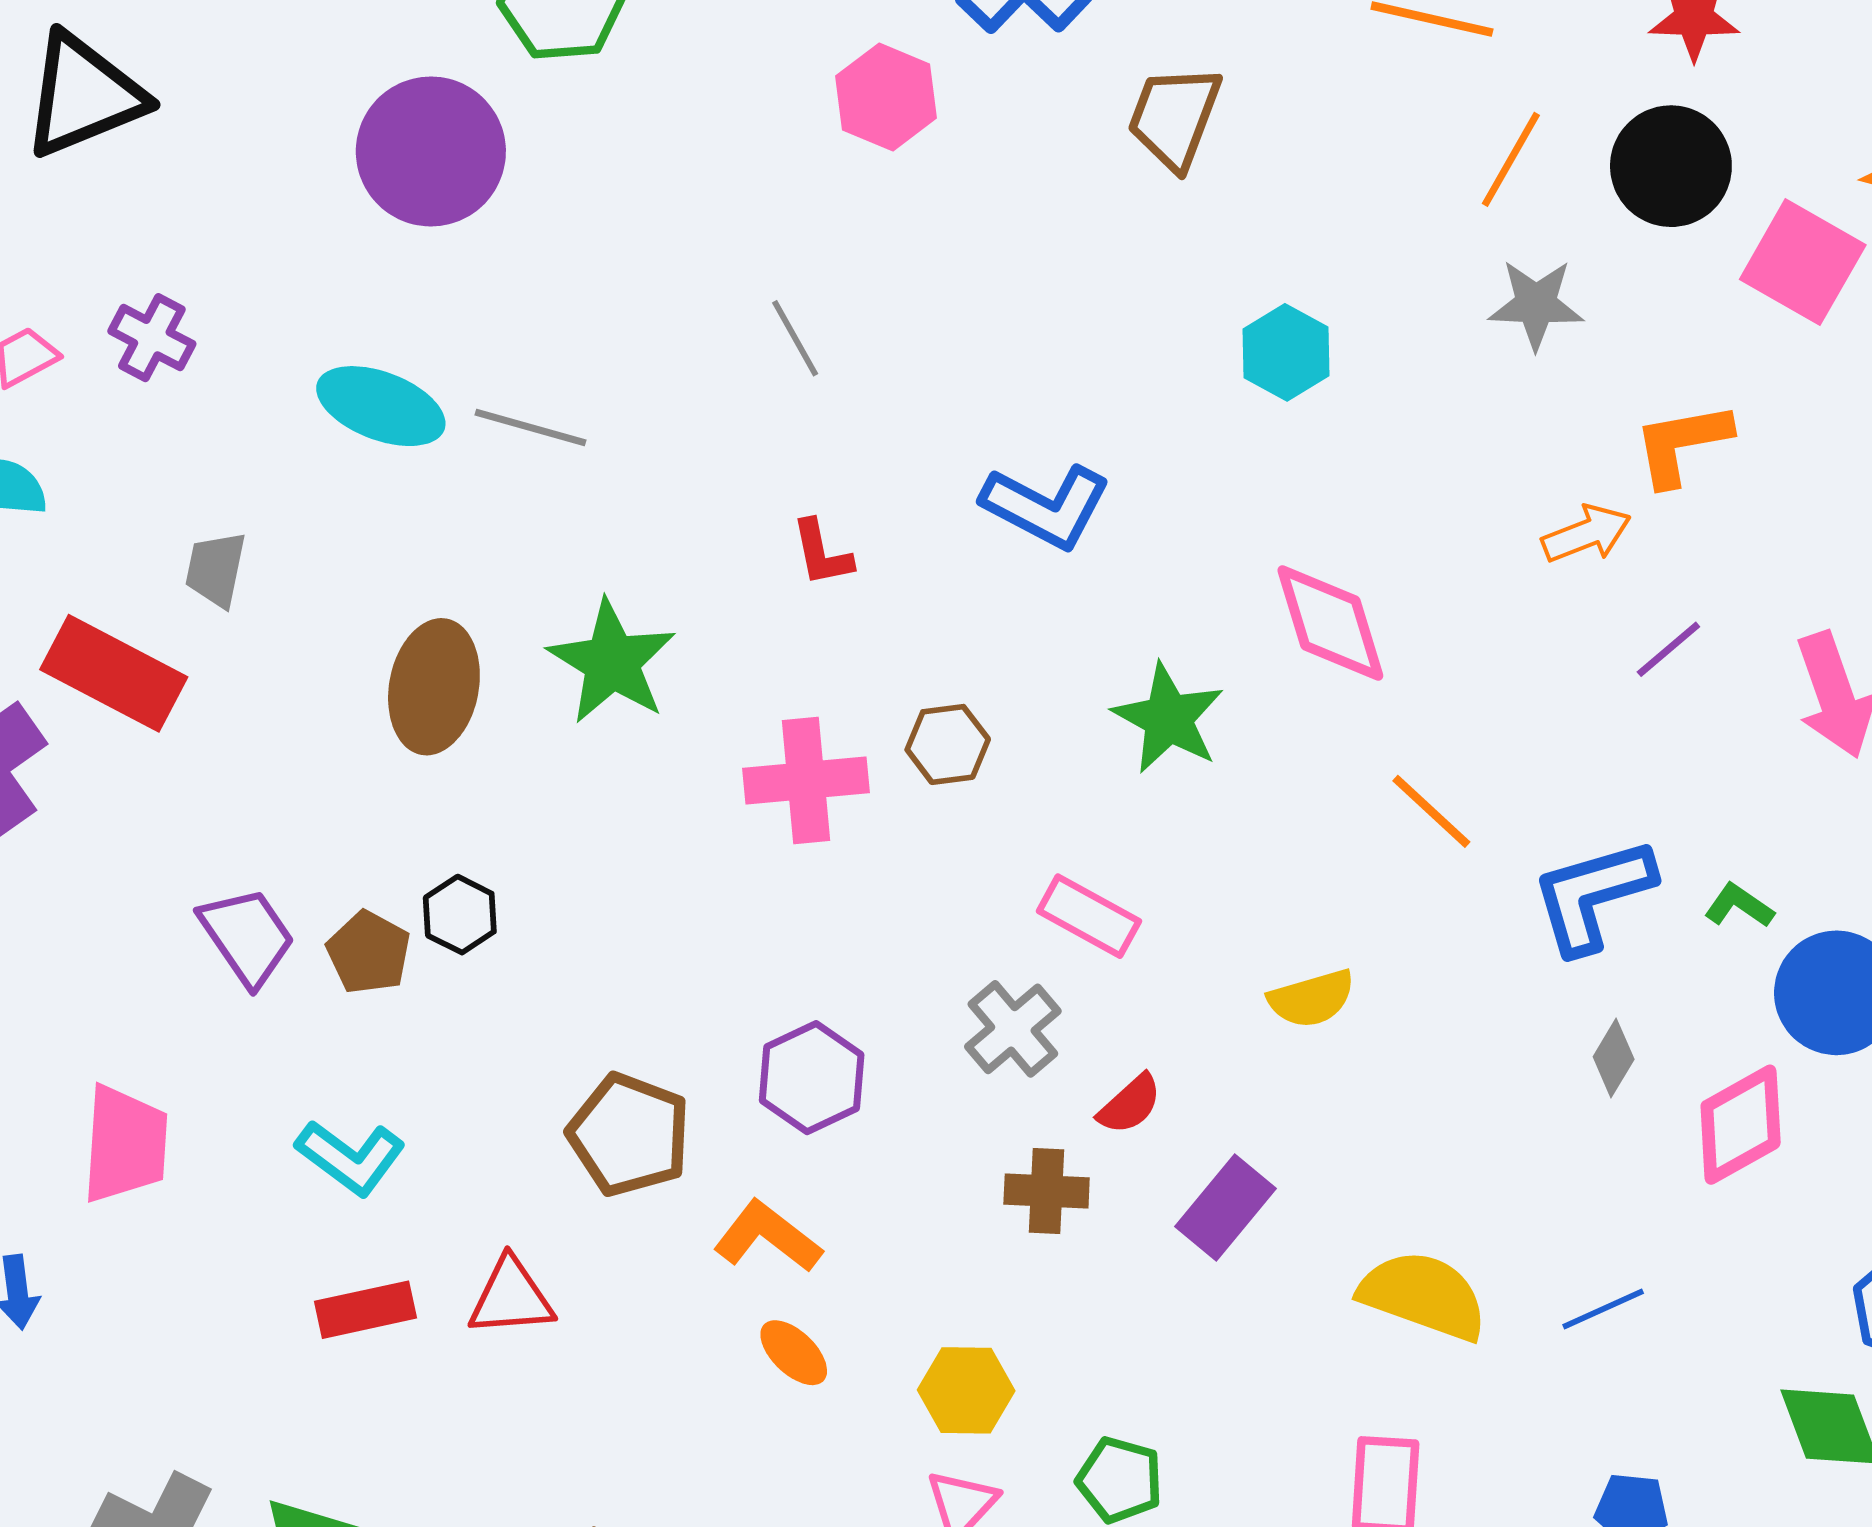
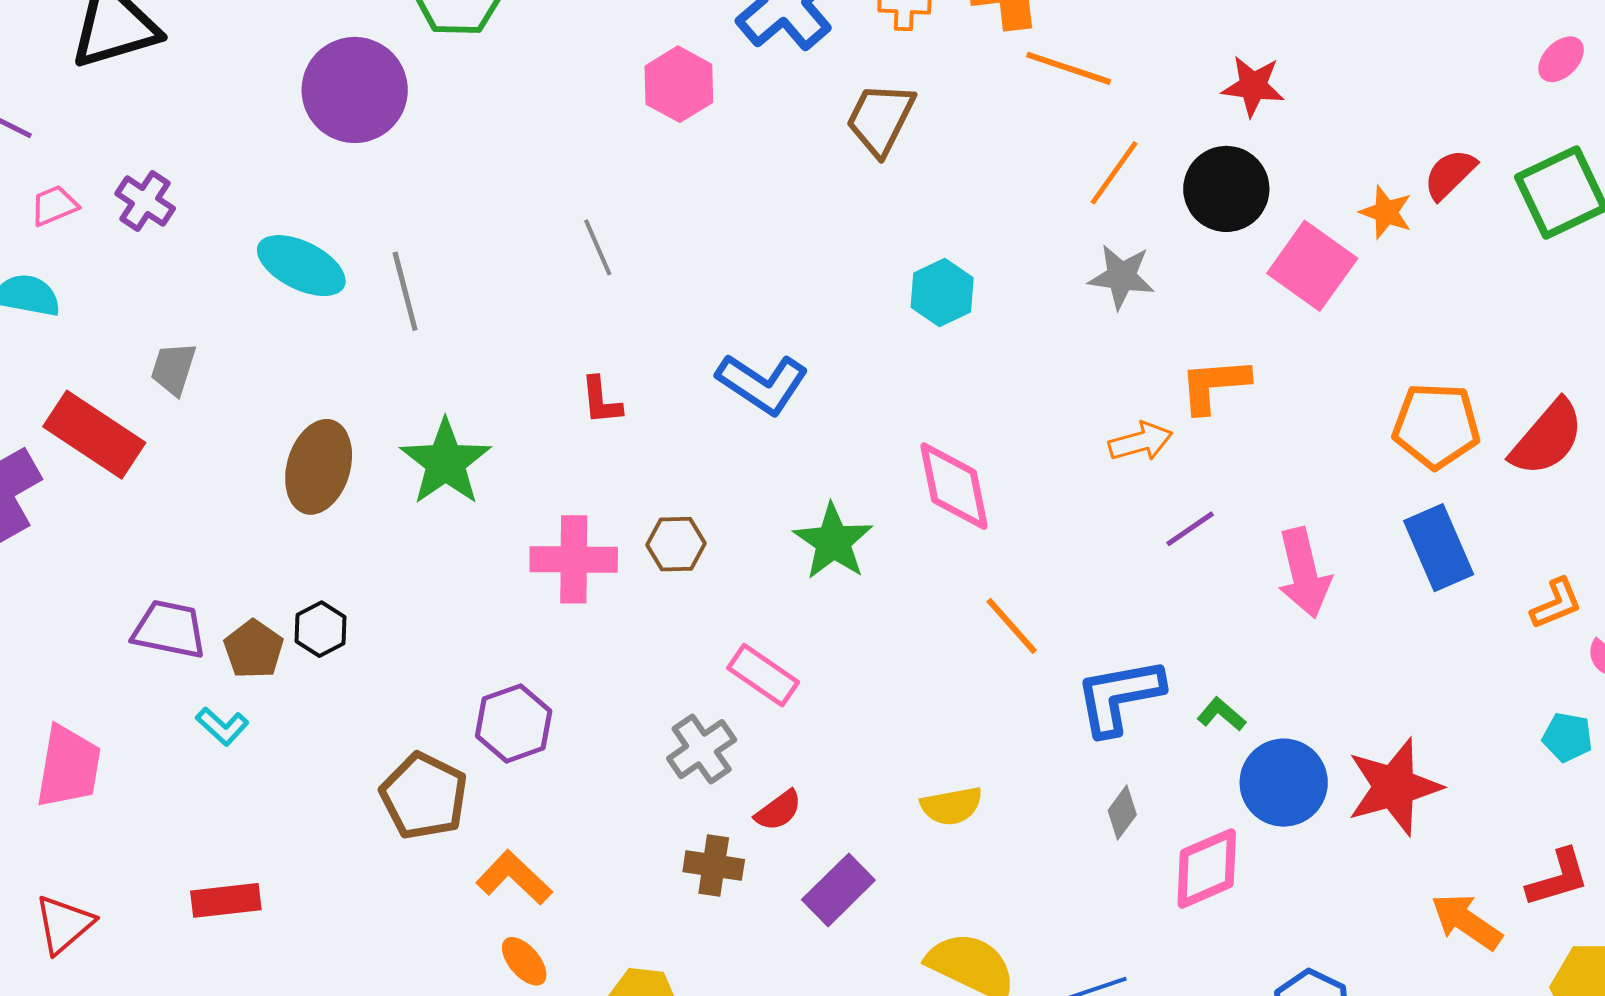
gray line: (530, 427) -> (405, 291), turned 54
purple trapezoid: (247, 937) -> (169, 629), turned -50
yellow semicircle: (1312, 999) -> (951, 806), moved
purple hexagon: (812, 1078) -> (514, 723), moved
cyan L-shape: (351, 1157) -> (222, 726), moved, size x0.7
red triangle: (511, 1297) -> (64, 924), moved, turned -42

